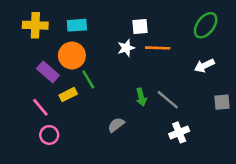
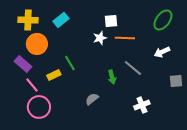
cyan rectangle: (77, 25) -> (61, 20), turned -35
orange circle: (72, 56) -> (37, 44), moved
purple rectangle: (48, 72) -> (23, 64), moved
gray line: (168, 100) -> (133, 68), moved
pink circle: (49, 135) -> (39, 107), size x1.5

